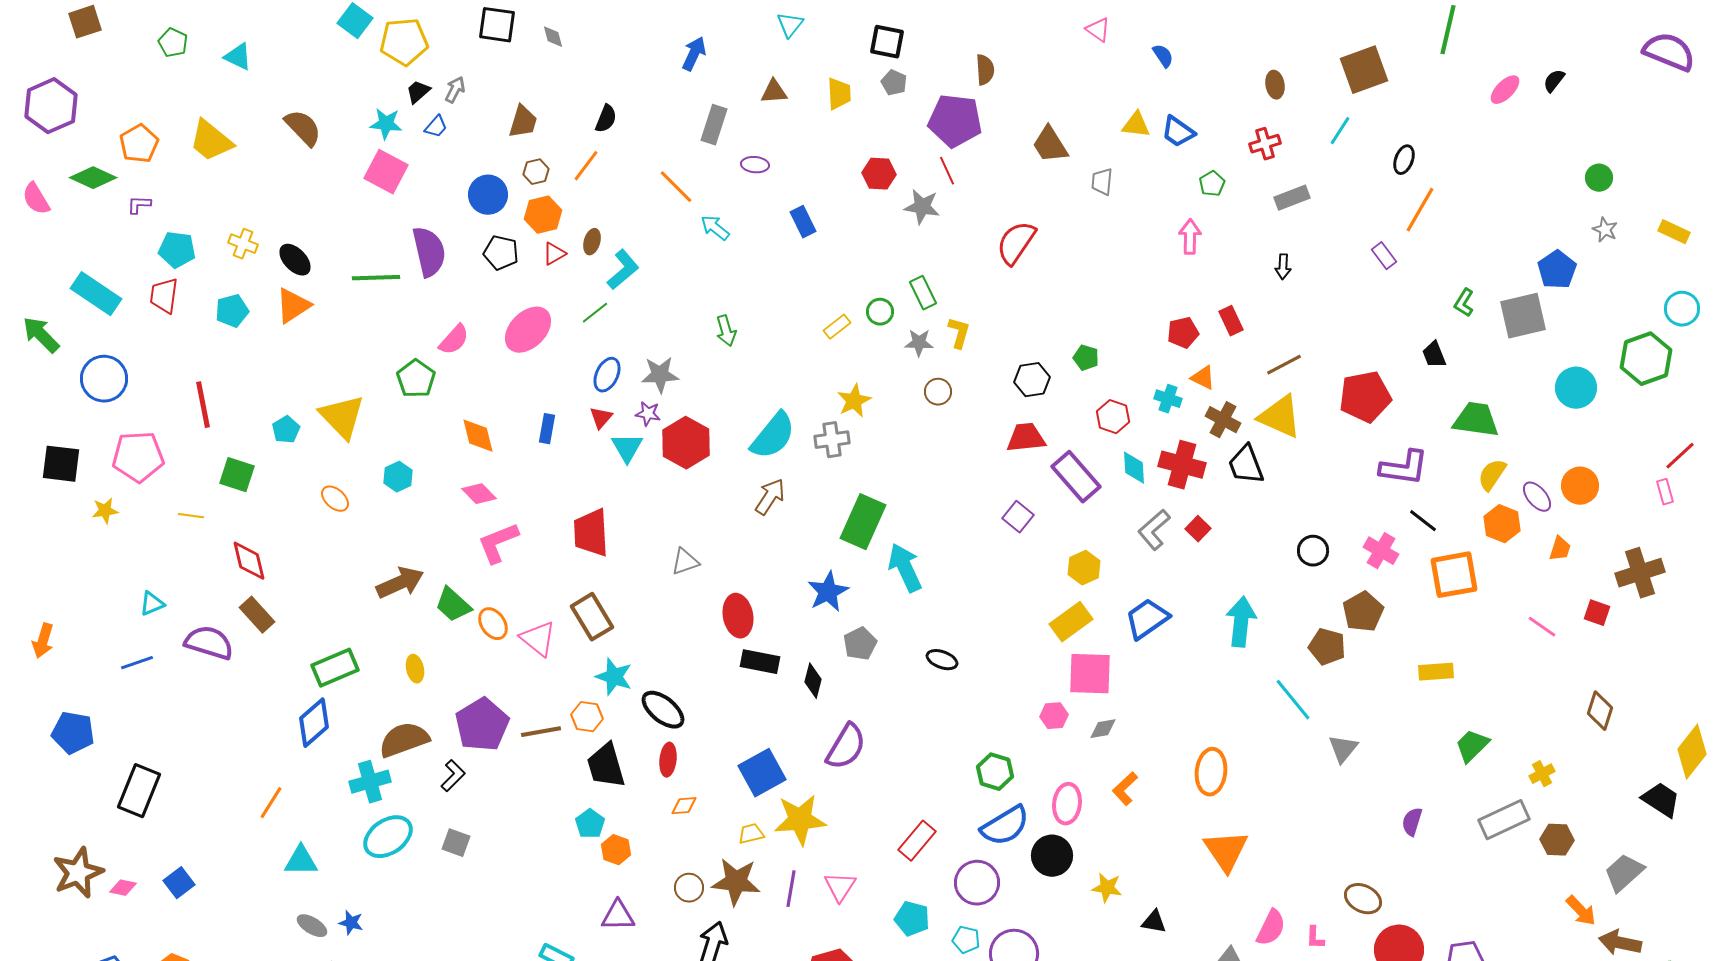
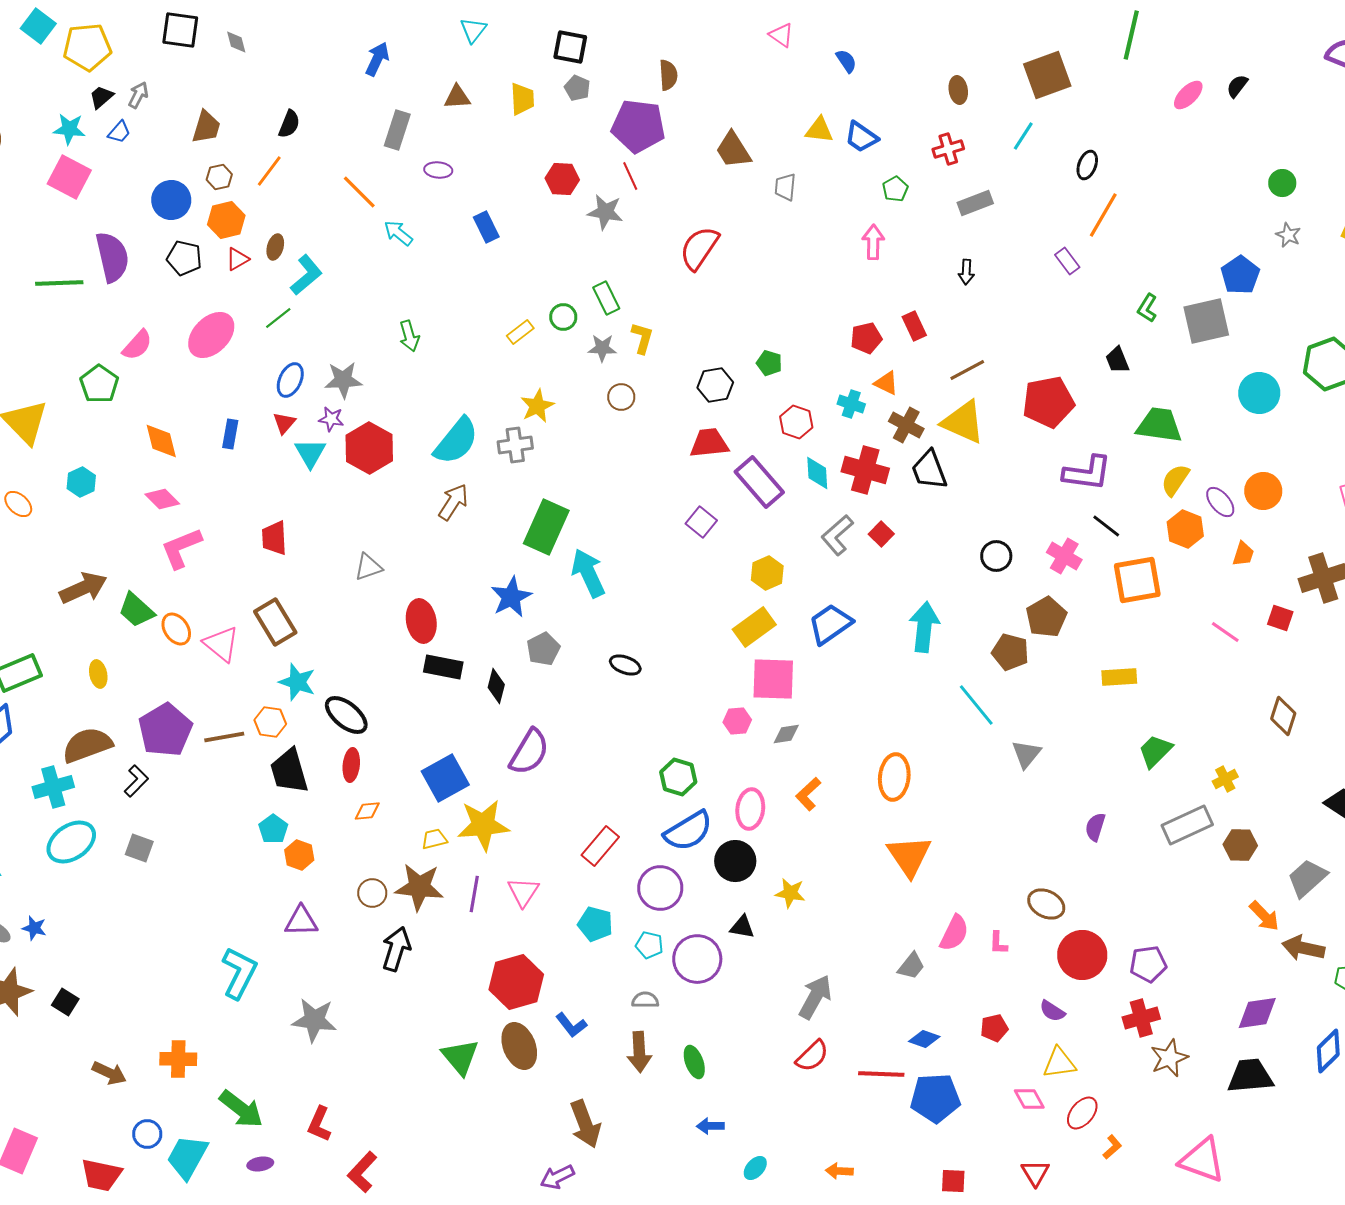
red trapezoid: (591, 533) -> (274, 538), size x0.7
black triangle: (1154, 922) -> (742, 927), moved

